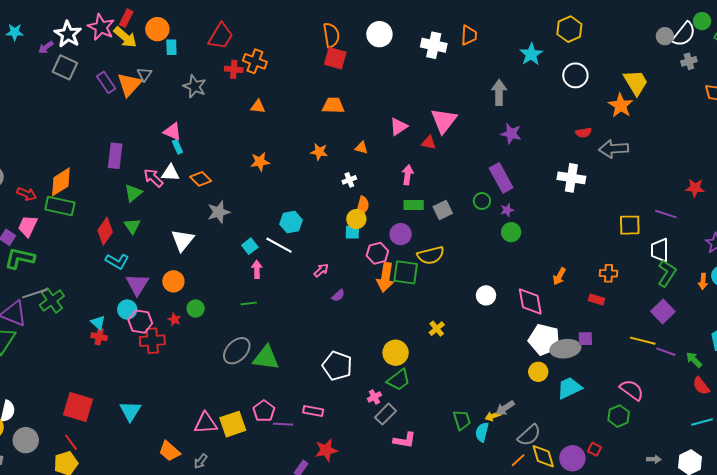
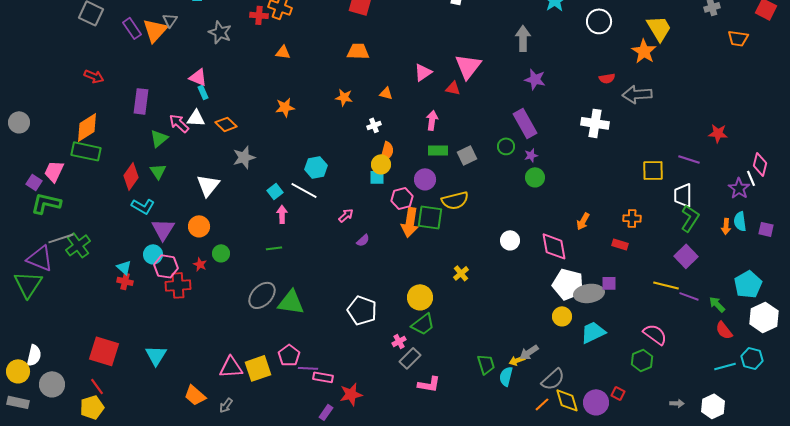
red arrow: (27, 194) -> (94, 76), moved
pink rectangle: (313, 411) -> (323, 377), moved

